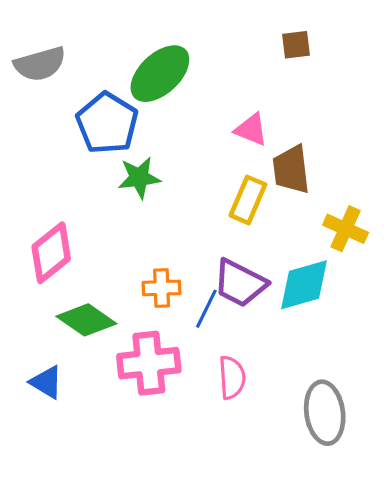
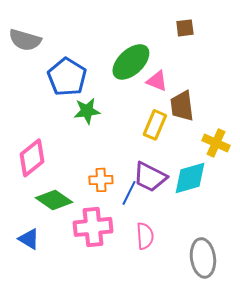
gray semicircle: (40, 64) -> (25, 40), turned 32
green ellipse: (160, 74) -> (131, 62), moved

